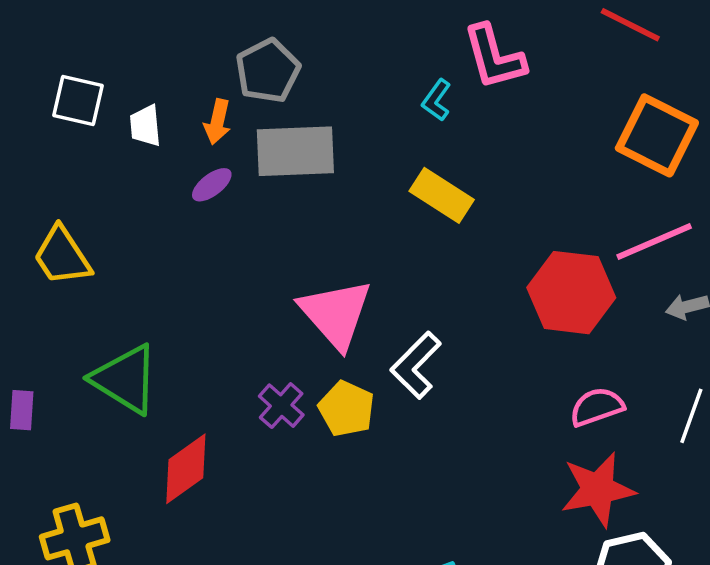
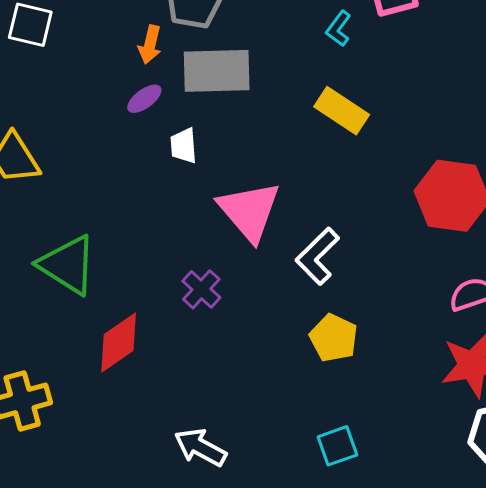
white trapezoid: (145, 126) -> (184, 146), moved
yellow pentagon: (347, 409) -> (334, 338), moved

